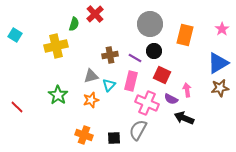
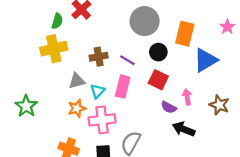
yellow cross: (56, 46) -> (54, 49), moved
black circle: (154, 51) -> (158, 52), moved
blue triangle: (218, 63) -> (205, 60), moved
brown star: (220, 88) -> (219, 105), moved, turned 30
green star: (58, 95) -> (26, 106), moved
pink cross: (147, 103) -> (102, 120), moved, turned -30

